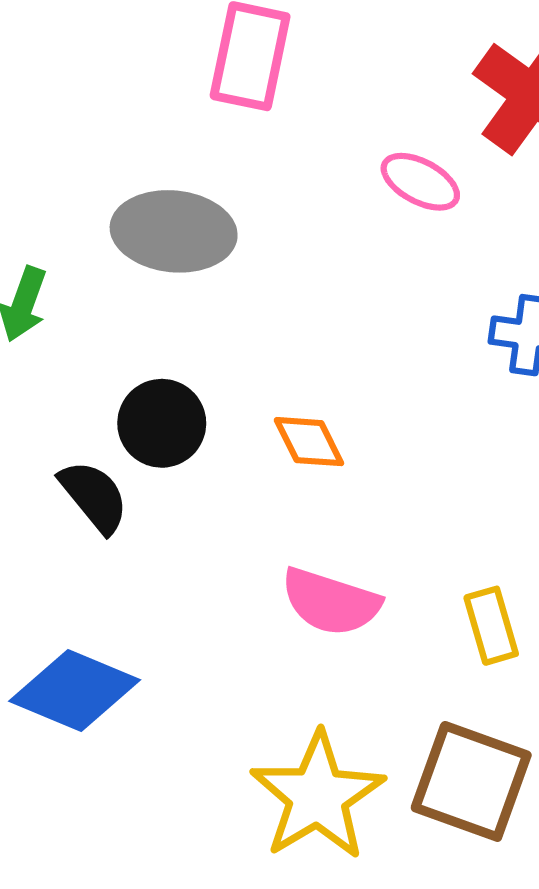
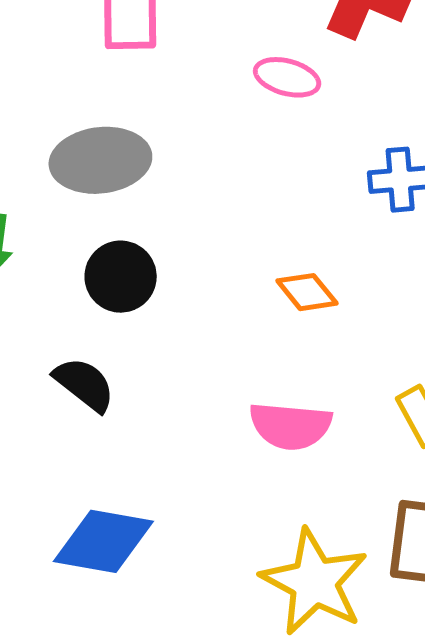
black circle: (162, 423) -> (121, 277), moved
orange diamond: (309, 442) -> (307, 292), moved

